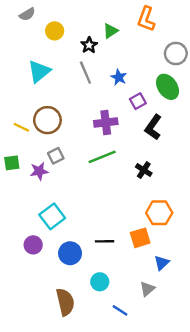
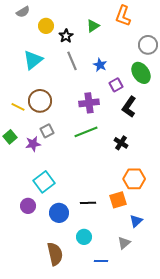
black star: (89, 45) -> (66, 36), moved
green square: (12, 163) -> (10, 137), turned -32
blue line: (120, 310) -> (101, 261), turned -32

